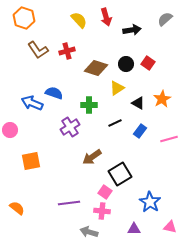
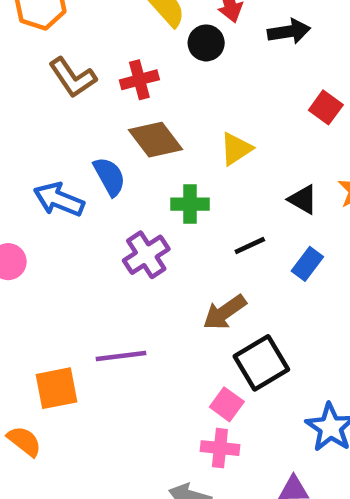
black circle: (126, 64) -> (206, 43), moved
brown diamond: (96, 68) -> (155, 140), moved, turned 35
yellow triangle: (117, 88) -> (236, 149), moved
blue semicircle: (54, 93) -> (109, 176), turned 42
brown arrow: (92, 157) -> (225, 312), moved
orange square: (31, 161) -> (56, 388), moved
purple line: (69, 203) -> (121, 356), moved

